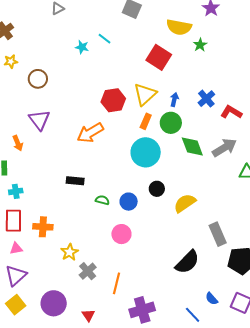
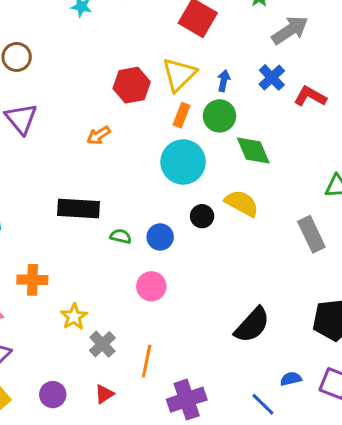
orange arrow: (90, 133) -> (99, 135), size x0.6
gray arrow: (224, 148) -> (290, 30), moved
black rectangle: (75, 181) -> (79, 209), size x1.5
yellow semicircle: (185, 203) -> (242, 203), moved, turned 65
gray rectangle: (218, 234) -> (311, 234), moved
blue semicircle: (212, 299) -> (291, 379), turned 120
purple circle: (54, 303) -> (53, 395), size x0.7
red triangle: (88, 315) -> (104, 394), moved, turned 32

